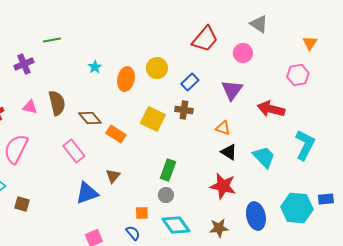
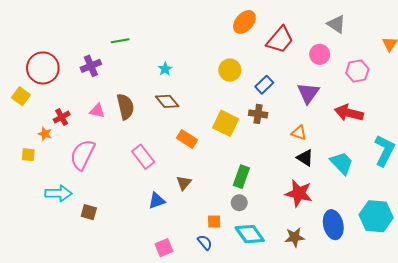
pink hexagon: (298, 75) -> (357, 71), moved
orange ellipse: (126, 79) -> (244, 22), moved, turned 30
brown diamond: (90, 118) -> (167, 101), moved
blue triangle: (87, 193) -> (157, 201), size x0.7

